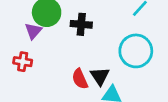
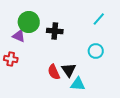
purple triangle: (33, 31) -> (19, 36), turned -48
cyan circle: (136, 51) -> (96, 51), size x0.6

